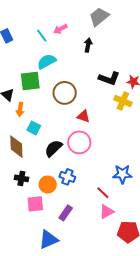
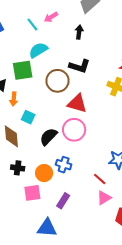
black L-shape: (109, 78) -> (80, 66), moved
red triangle: (83, 116) -> (77, 103), size x1.5
blue triangle: (48, 240) -> (47, 228), turned 30

